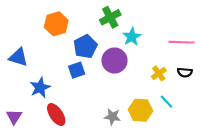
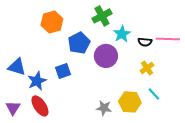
blue triangle: (18, 57) -> (17, 67), moved
blue square: (77, 70) -> (63, 71), moved
black semicircle: (185, 72) -> (145, 42), moved
red ellipse: (56, 115) -> (40, 106), moved

